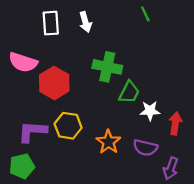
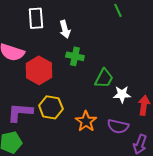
white arrow: (85, 22) -> (65, 29), moved
green cross: (107, 67) -> (75, 56), moved, size x0.7

